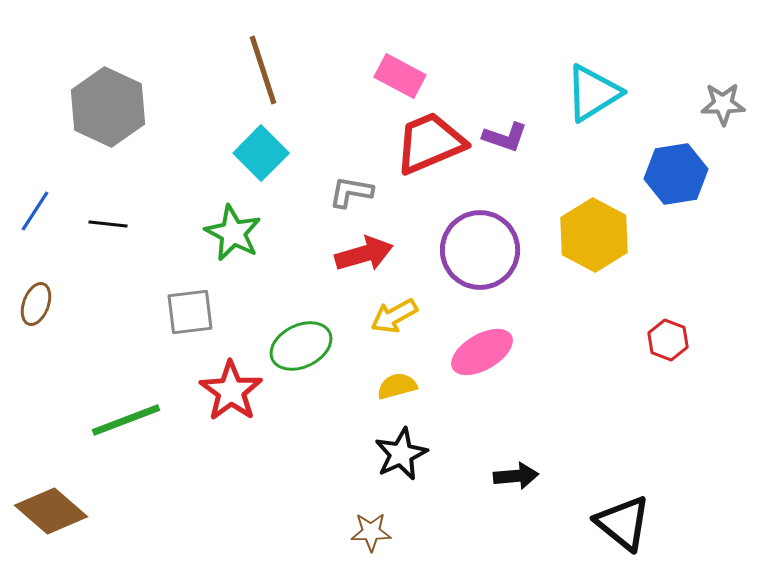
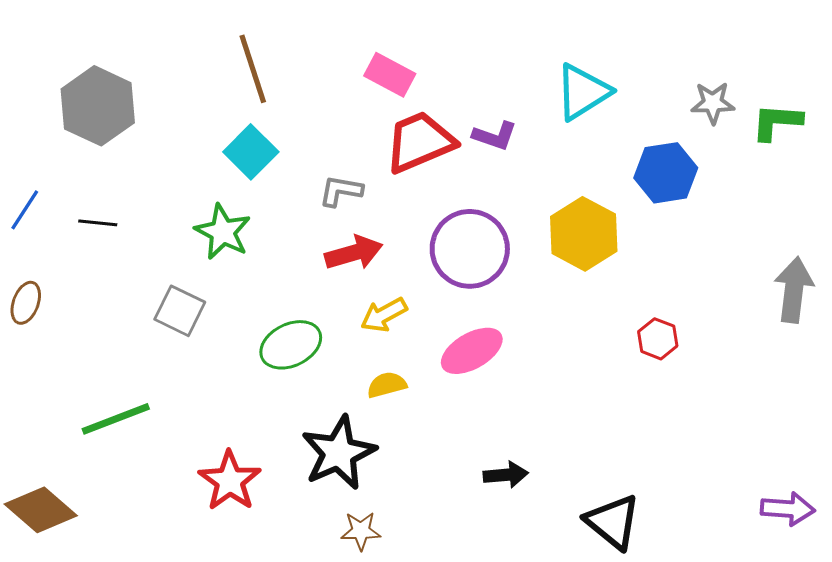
gray square: (190, 312) -> (180, 311), turned 33
red star: (231, 391) -> (230, 481), moved
black star: (401, 454) -> (339, 453), moved, size x1.4

